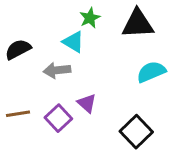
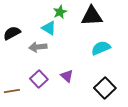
purple triangle: (87, 103) -> (67, 76), moved
brown line: (18, 114) -> (12, 91), moved
black square: (136, 132) -> (105, 88), moved

